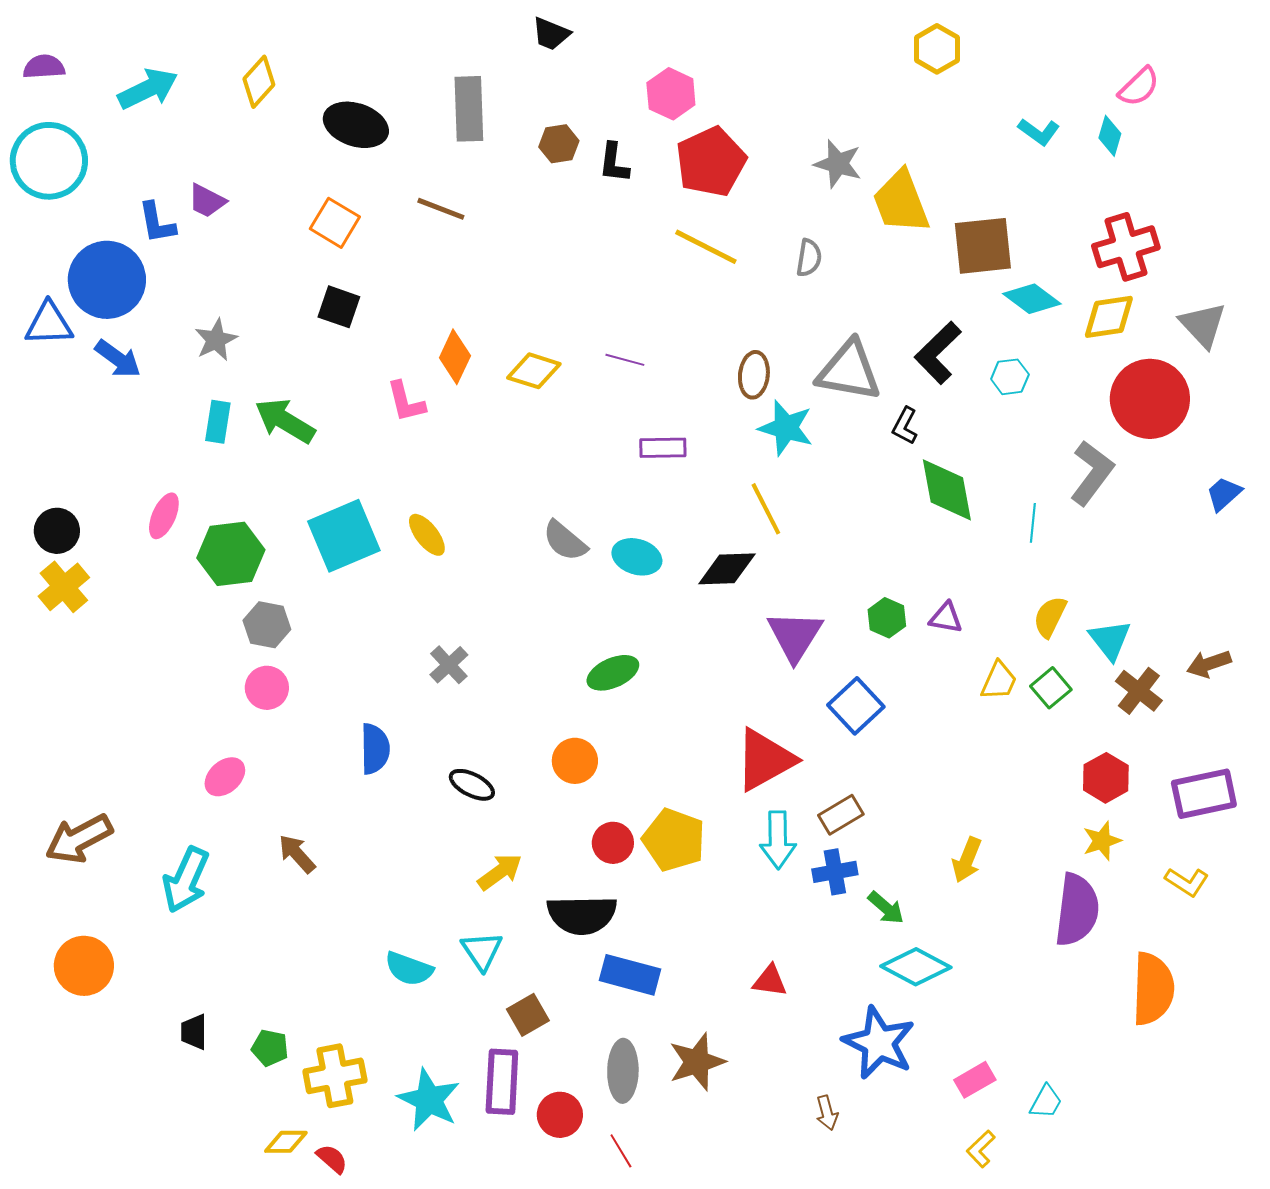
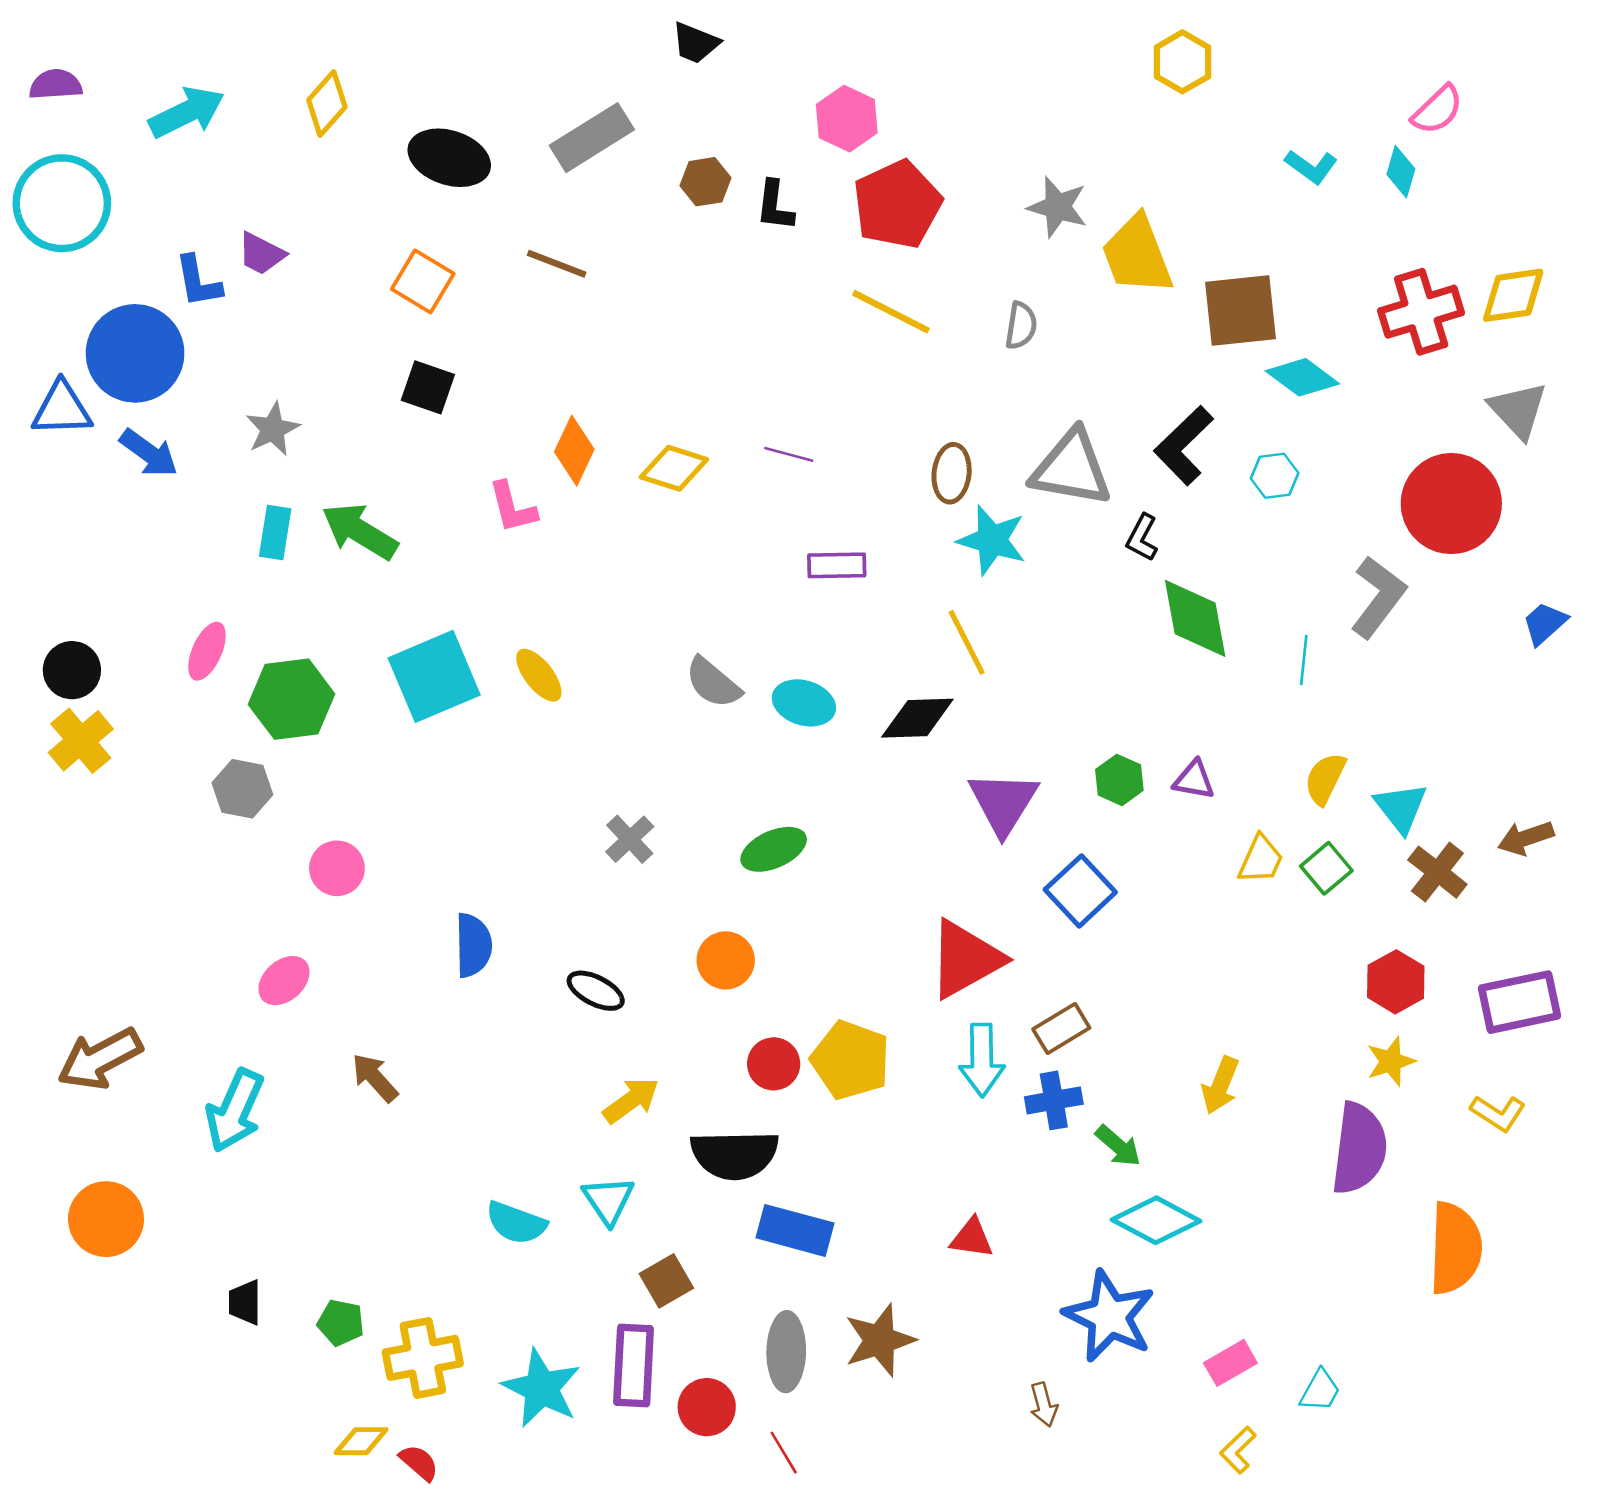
gray rectangle: (469, 109) -> (592, 138), turned 60
yellow diamond: (1109, 317) -> (1513, 295), moved
gray hexagon: (267, 625) -> (242, 789), moved
gray cross: (449, 665) -> (630, 839), moved

